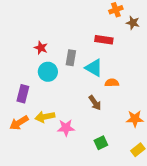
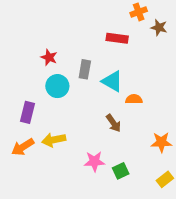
red rectangle: (104, 40) -> (117, 38), moved
pink star: (66, 128) -> (94, 161), moved

